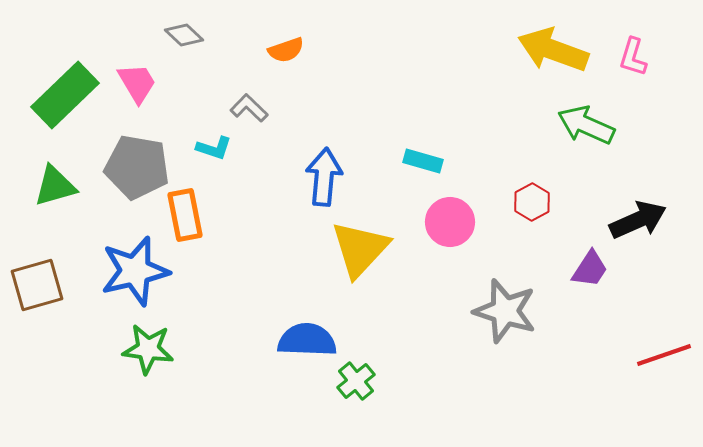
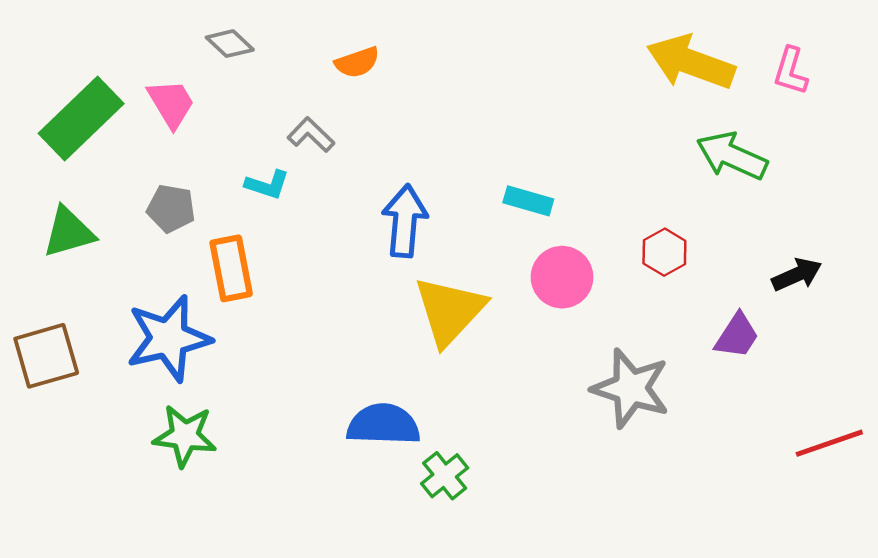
gray pentagon: (137, 167) -> (171, 208), size x0.6
black arrow: (638, 220) -> (797, 275), size x0.7

